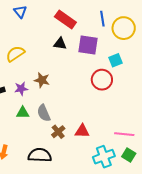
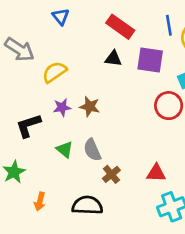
purple star: (21, 89) -> (62, 107), moved
green triangle: (23, 113) -> (65, 149), turned 40
red triangle: (82, 131) -> (156, 173), moved

